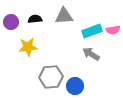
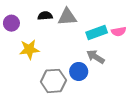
black semicircle: (35, 19) -> (45, 16), moved
blue circle: (75, 86) -> (79, 71), moved

